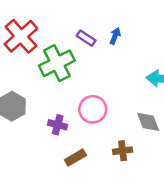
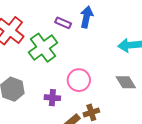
blue arrow: (115, 36) -> (87, 17), size x1.5
brown cross: (123, 151) -> (91, 112), moved

